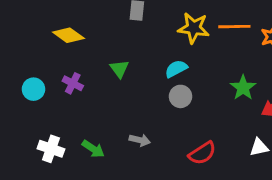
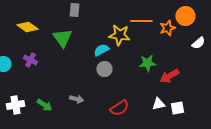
yellow star: (194, 28) -> (119, 35), moved
green triangle: (119, 69) -> (62, 38), moved, size x1.5
green star: (243, 88) -> (147, 63), turned 30
white cross: (51, 149) -> (15, 105), turned -30

